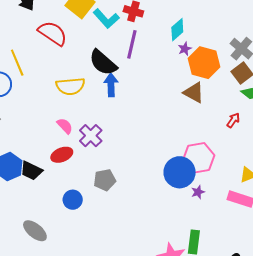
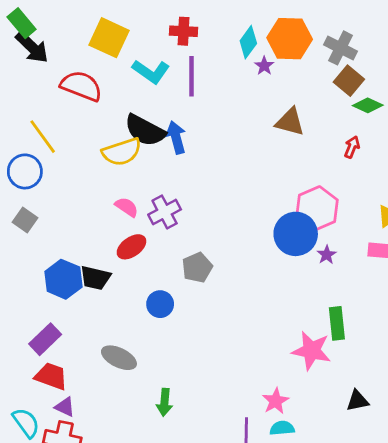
cyan L-shape: (106, 19) -> (151, 72), moved
black semicircle: (103, 63) -> (145, 130), moved
orange hexagon: (204, 63) -> (290, 39), moved
purple cross: (91, 136) -> (165, 212), turned 30

